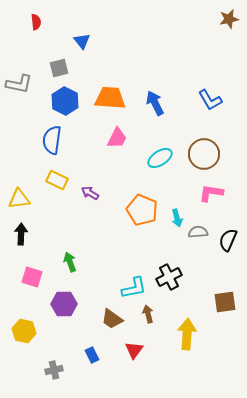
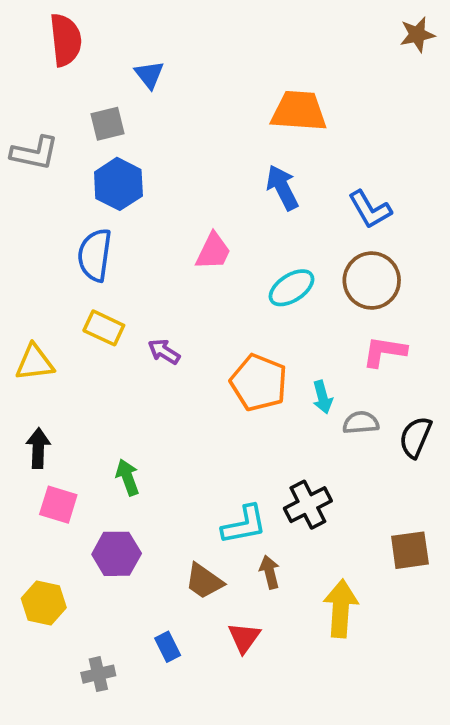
red semicircle: (36, 22) -> (66, 40), size x1.8
orange trapezoid: (110, 98) -> (299, 111), moved
blue L-shape: (210, 100) -> (370, 209), moved
black arrow: (21, 234) -> (38, 448), moved

